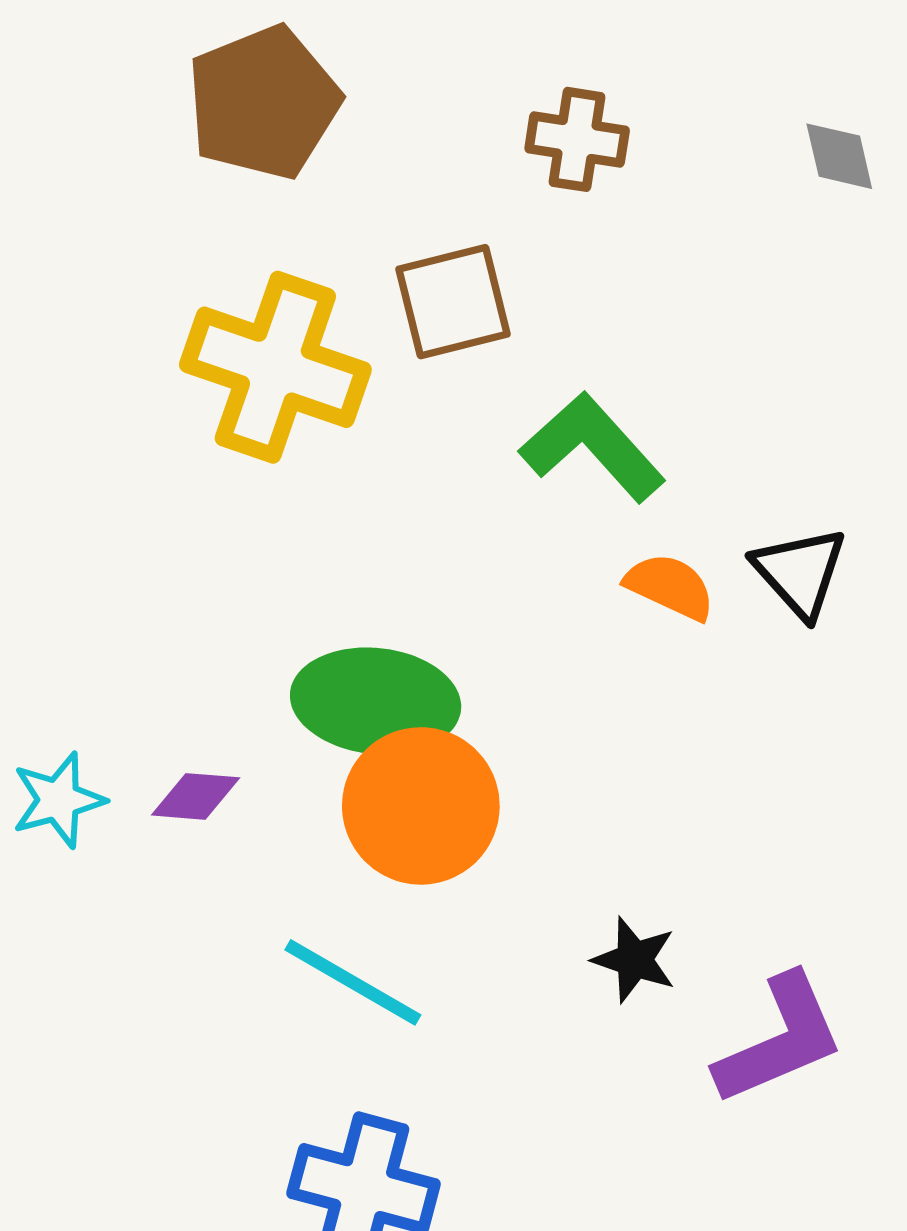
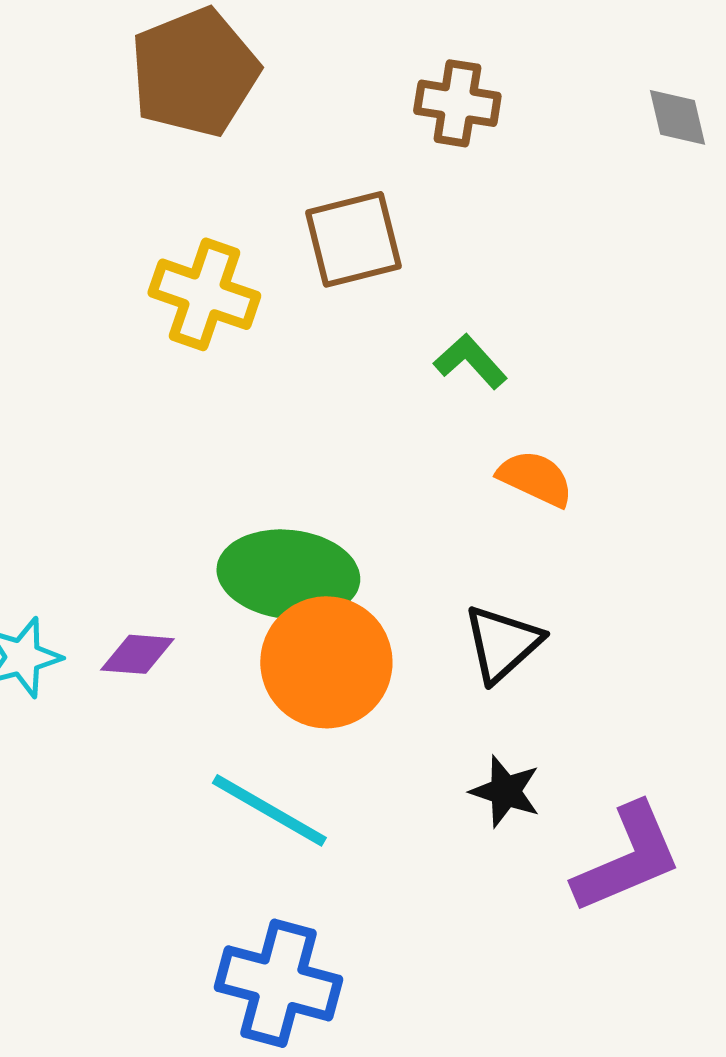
yellow cross: (275, 367) -> (204, 294), size x0.7
green L-shape: (593, 447) -> (470, 361), size x0.6
black triangle: (800, 572) -> (502, 643), moved, turned 30

